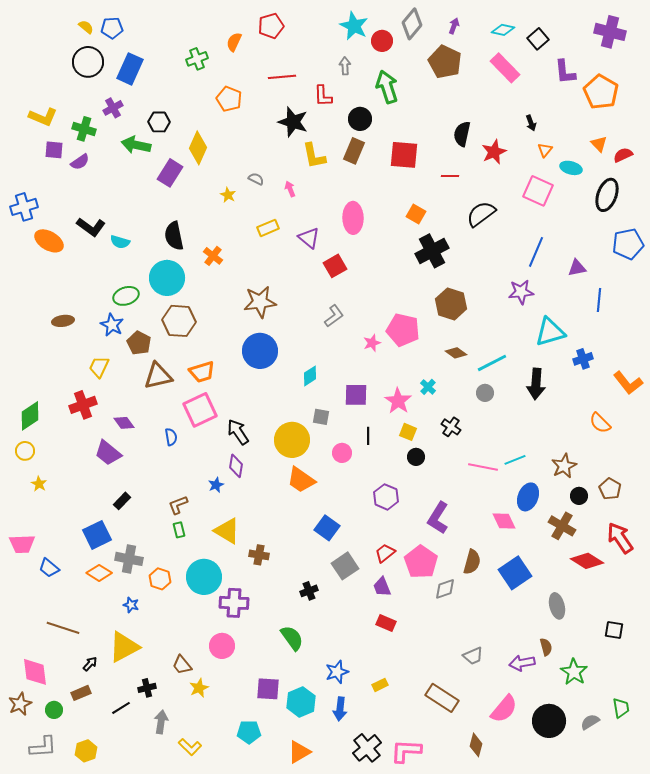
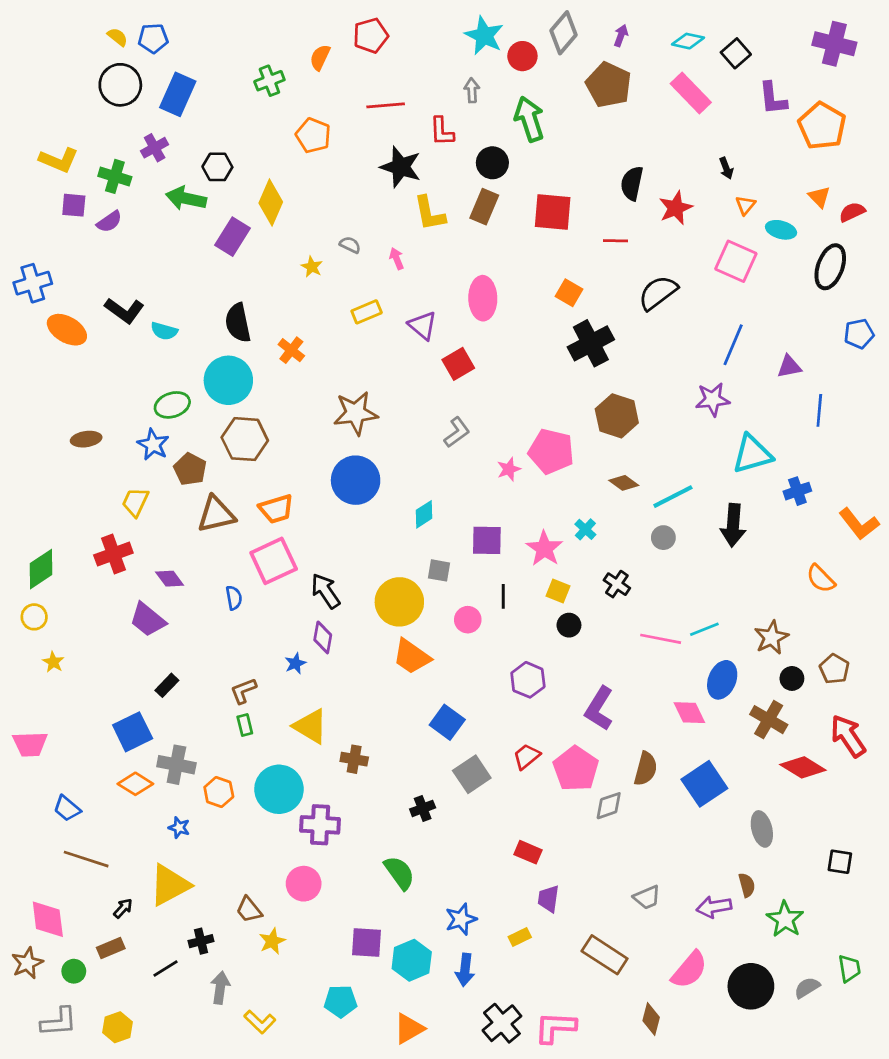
blue pentagon: (628, 244) -> (859, 334), size x0.7
blue trapezoid: (49, 568) -> (67, 808), moved
purple trapezoid: (382, 587) -> (548, 899), moved, turned 30

